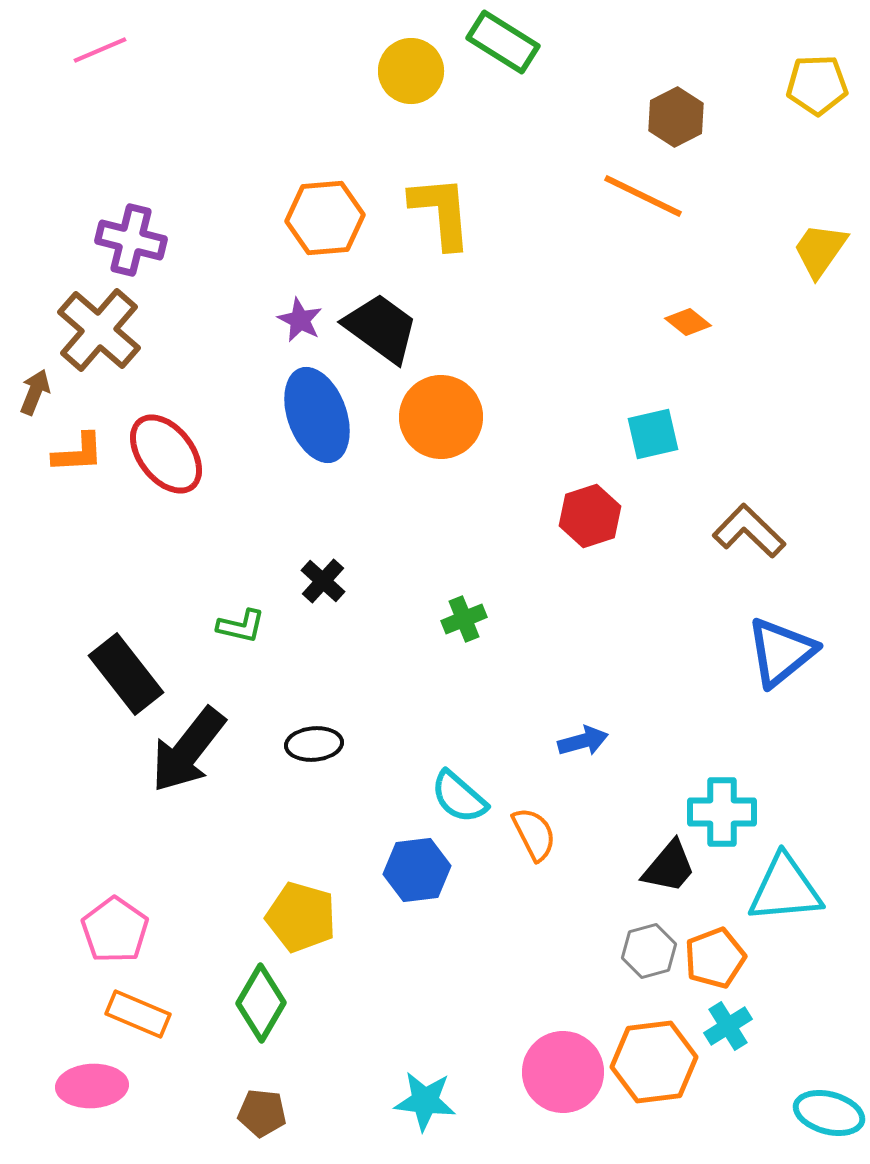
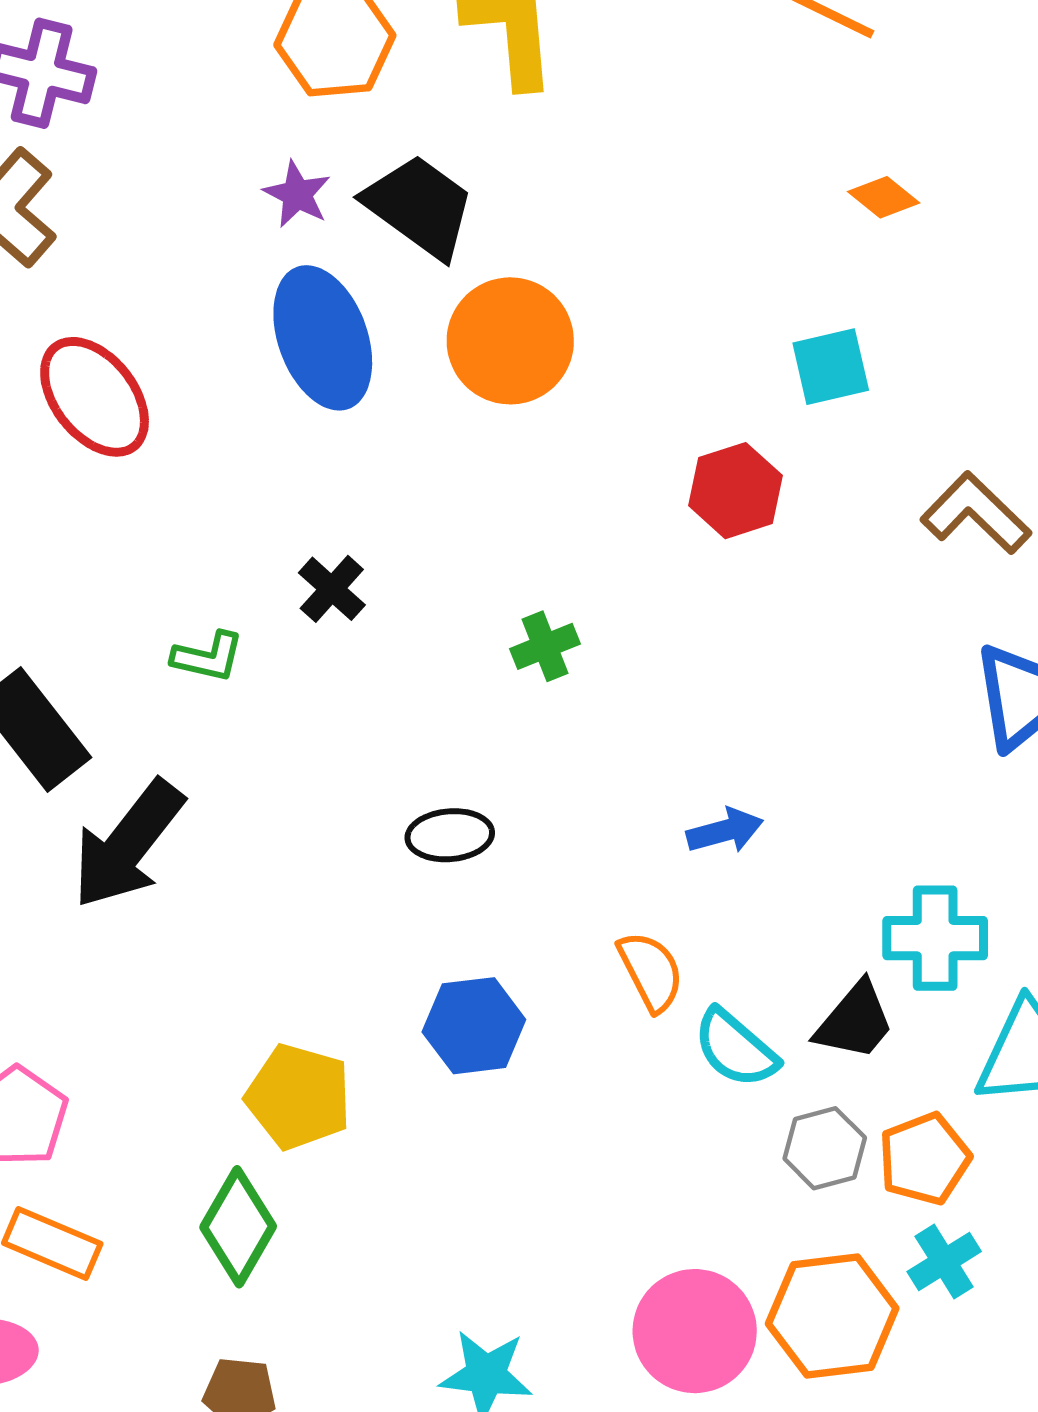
black ellipse: (314, 744) -> (450, 835), moved
cyan semicircle: (459, 797) -> (735, 1048), moved

